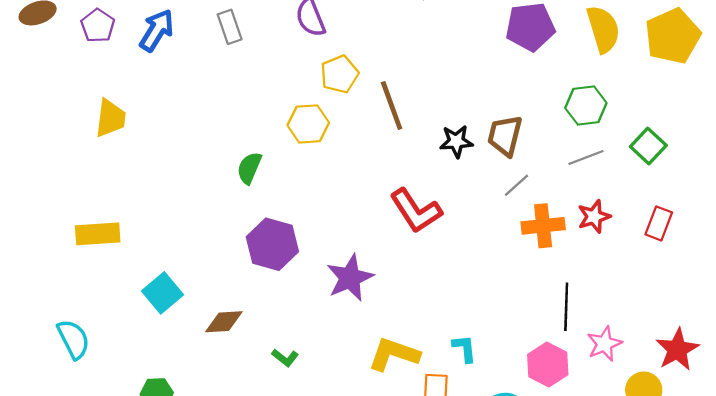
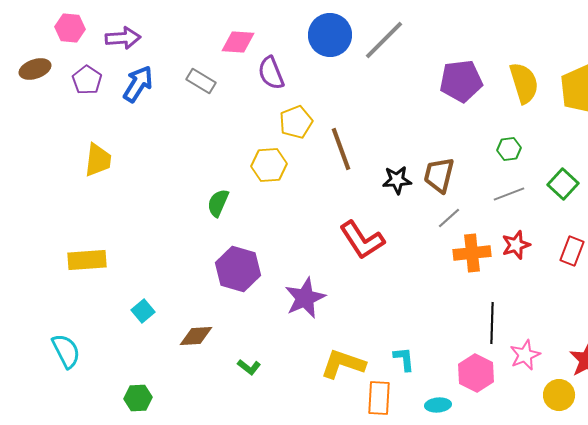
gray rectangle: (230, 27) -> (201, 81), turned -40
green hexagon: (586, 105) -> (509, 149), size x0.7
cyan square: (163, 293) -> (143, 311), size x0.7

